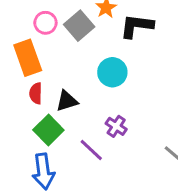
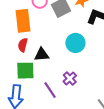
green square: (48, 130) -> (25, 71), turned 30

